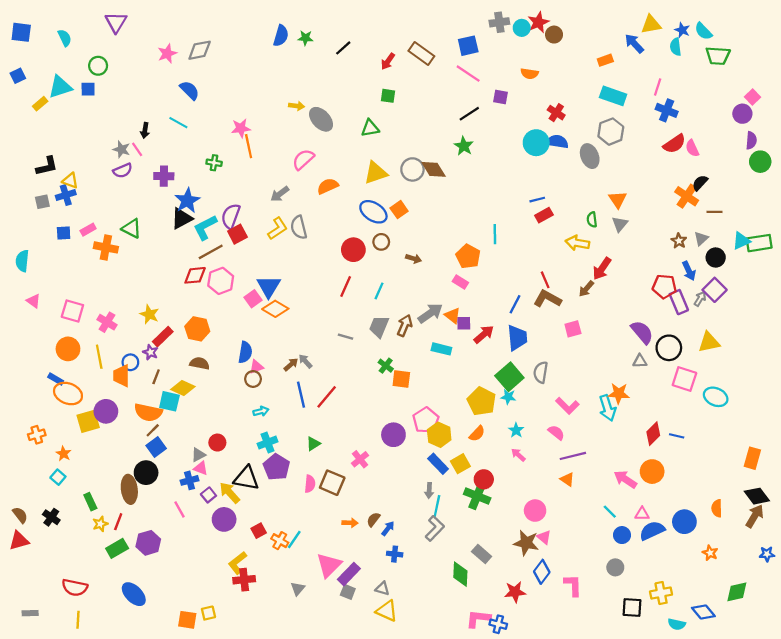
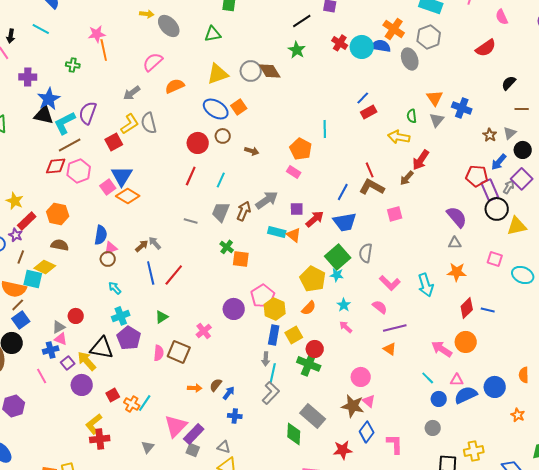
blue cross: (667, 110) -> (462, 108), moved
red cross: (556, 113) -> (340, 43), moved
pink semicircle: (692, 148) -> (502, 17), moved
orange cross: (687, 196) -> (394, 29), moved
blue line: (537, 200) -> (363, 98), turned -32
black triangle: (182, 218) -> (44, 115), turned 40
red square: (237, 234) -> (114, 142), moved
blue arrow: (689, 271) -> (499, 162), turned 66
orange triangle: (453, 315) -> (294, 235), moved
blue trapezoid: (517, 338) -> (345, 222), turned 85
black circle: (669, 348) -> (497, 209), moved
pink square: (684, 379) -> (495, 259), size x0.7
orange star: (619, 393) -> (457, 272), moved
cyan arrow: (261, 411) -> (115, 288), turned -120
blue rectangle: (438, 464) -> (274, 335), turned 54
gray rectangle: (482, 554) -> (313, 416), size x1.4

